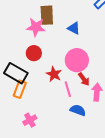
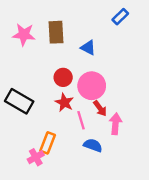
pink star: (36, 27) -> (24, 35), moved
red circle: (34, 53) -> (63, 77), moved
orange rectangle: (20, 89) -> (48, 143), moved

